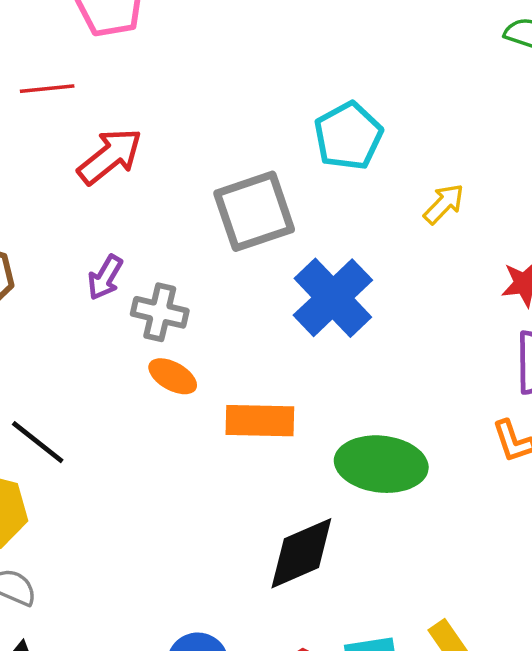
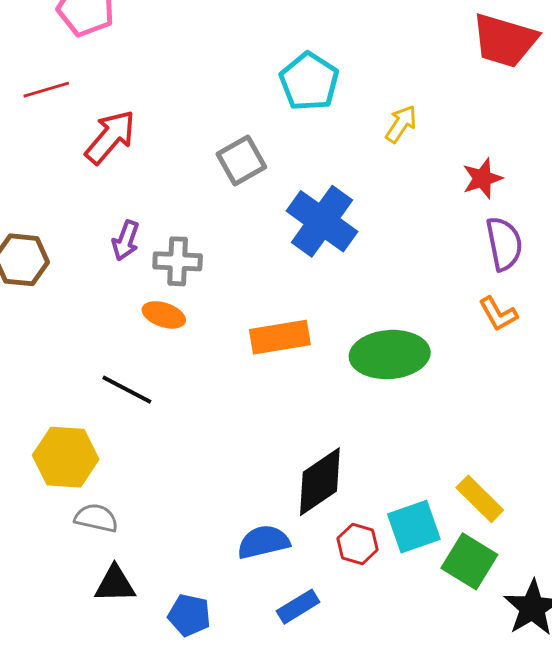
gray square: (254, 211) -> (241, 161), size x0.7
orange ellipse: (173, 376) -> (164, 315), moved
black line: (38, 442) -> (127, 390), moved
black diamond: (301, 553) -> (320, 482), moved

